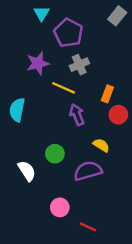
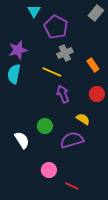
purple star: (38, 63) -> (18, 50), moved
orange rectangle: (107, 94) -> (93, 65), moved, turned -56
cyan semicircle: (17, 110) -> (14, 74), moved

